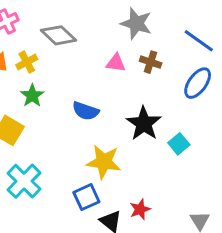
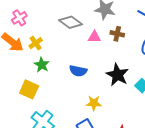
gray diamond: (59, 35) -> (71, 22), moved
yellow star: (104, 162) -> (94, 103), size x0.7

